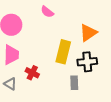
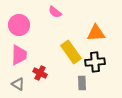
orange triangle: (88, 33) -> (96, 33), turned 30
yellow rectangle: (63, 52) -> (71, 52), turned -50

